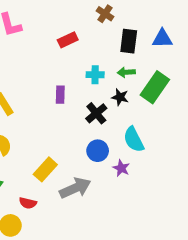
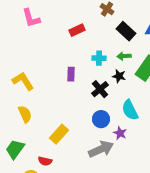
black rectangle: (129, 41) -> (126, 31), turned -54
gray arrow: (75, 188) -> (101, 149), moved

